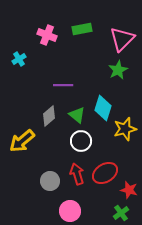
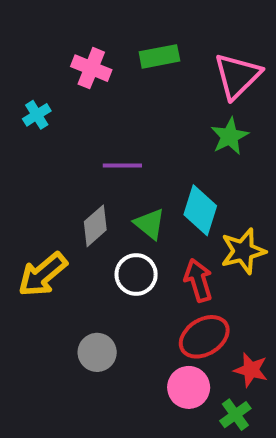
white circle: (81, 141) -> (136, 274), moved
red arrow: (77, 174) -> (198, 280), moved
pink circle: (70, 211) -> (189, 387), moved

